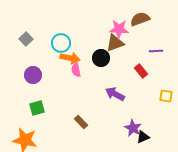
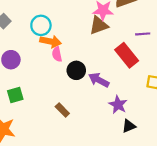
black circle: (101, 58) -> (76, 70), moved
red rectangle: (141, 71) -> (127, 55), size x1.6
purple star: (133, 128) -> (118, 105), moved

